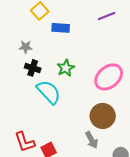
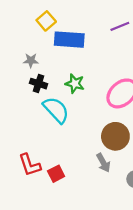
blue rectangle: (61, 28) -> (69, 40), size x1.5
green star: (66, 68) -> (75, 84), turned -30

